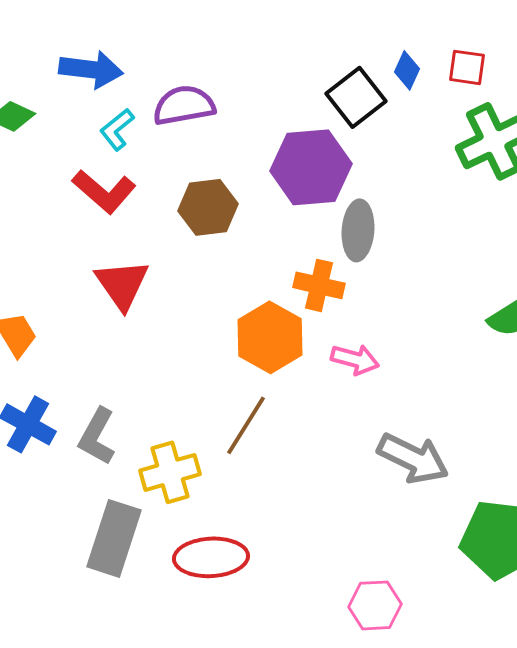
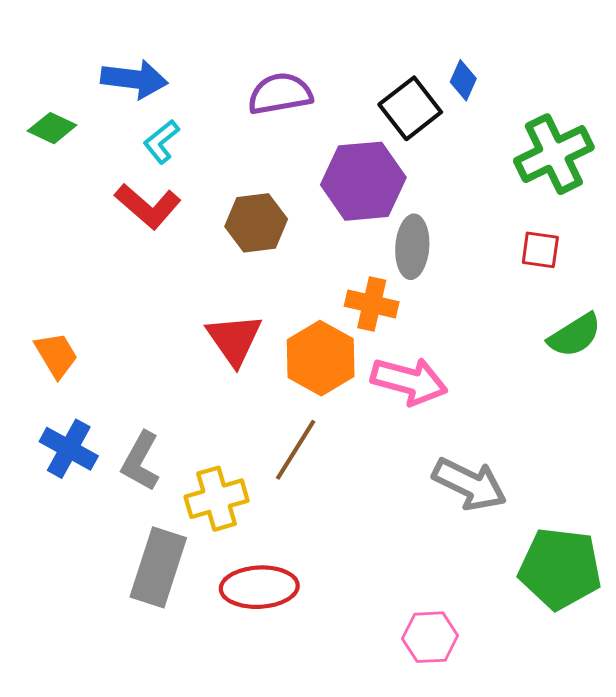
red square: (467, 67) -> (540, 250), moved
purple semicircle: (184, 105) -> (280, 94), moved
red triangle: (122, 284) -> (234, 339), moved
pink arrow: (355, 359) -> (409, 381), size x1.5

